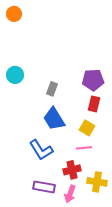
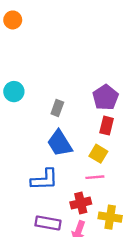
purple pentagon: (93, 80) -> (105, 97), turned -30
blue L-shape: (41, 150) -> (44, 180), turned -60

